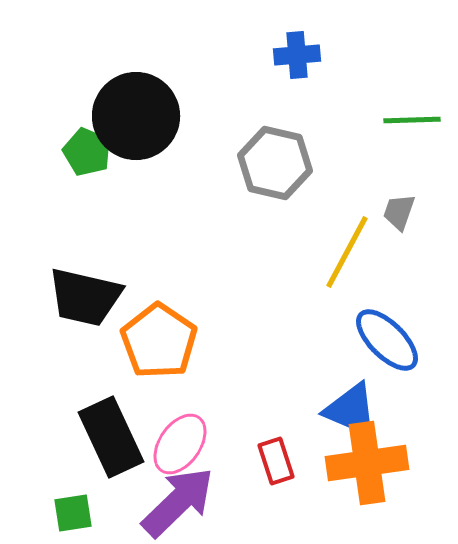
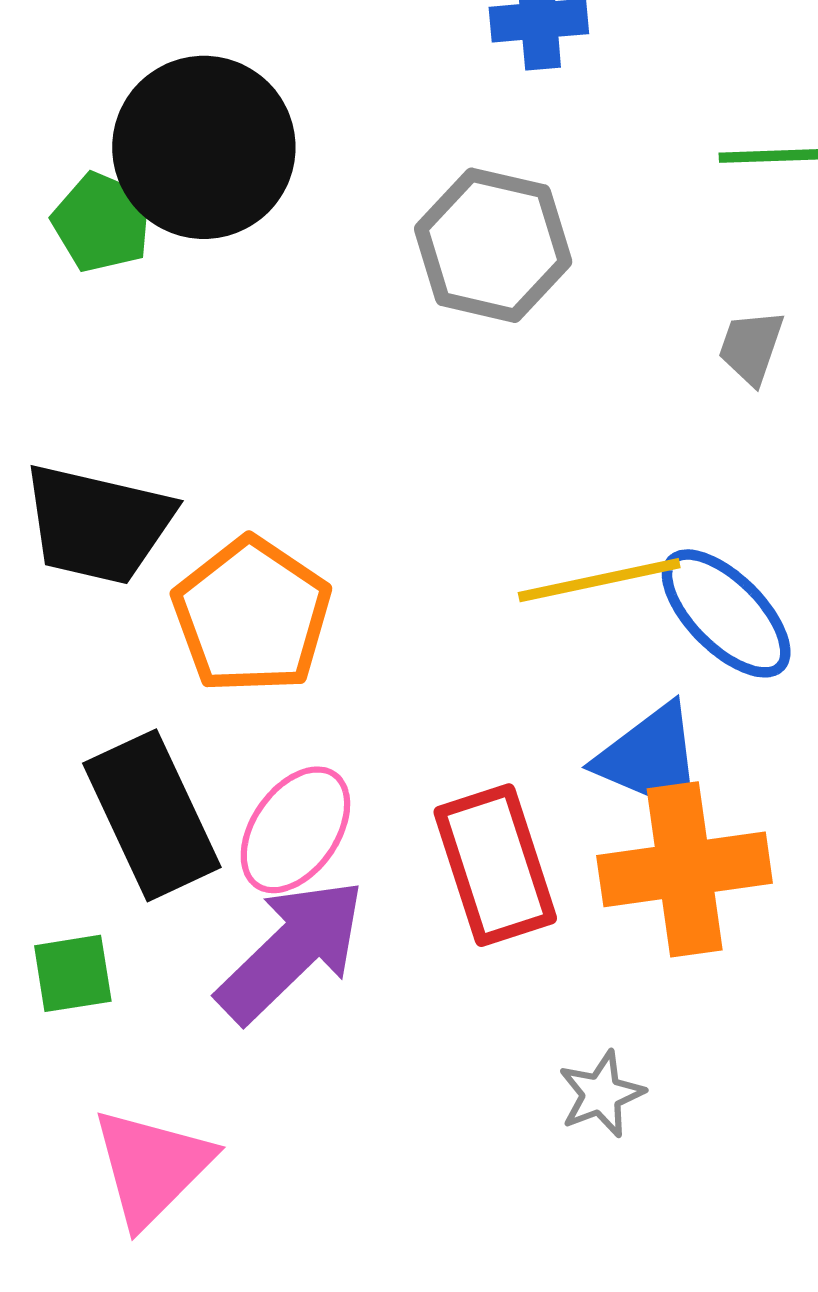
yellow line: (347, 252) -> (599, 580), moved, turned 50
red rectangle: (276, 461) -> (495, 865), size x1.6

